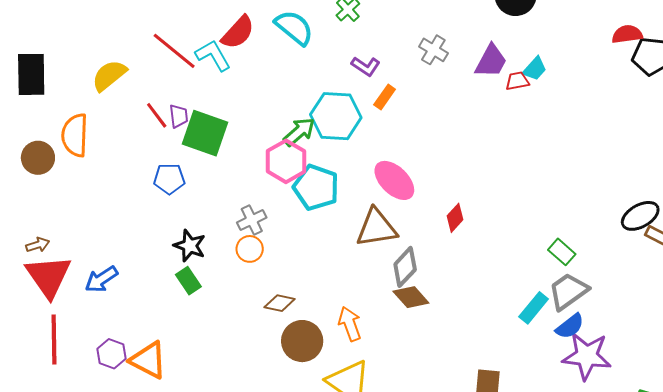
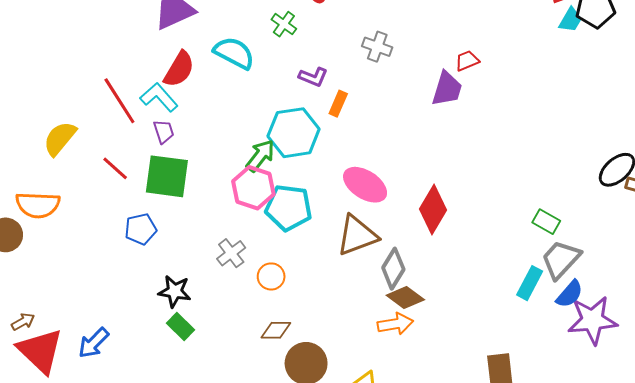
red line: (174, 51) -> (119, 101), turned 30
purple trapezoid: (491, 61) -> (447, 89), moved
cyan trapezoid: (535, 69) -> (571, 20), moved
purple trapezoid: (179, 116) -> (164, 132), moved
orange semicircle: (75, 135) -> (38, 205), turned -78
red diamond: (455, 218) -> (433, 209), size x1.6
orange circle: (250, 249) -> (271, 276), moved
orange arrow: (350, 324) -> (395, 324), moved, turned 112

